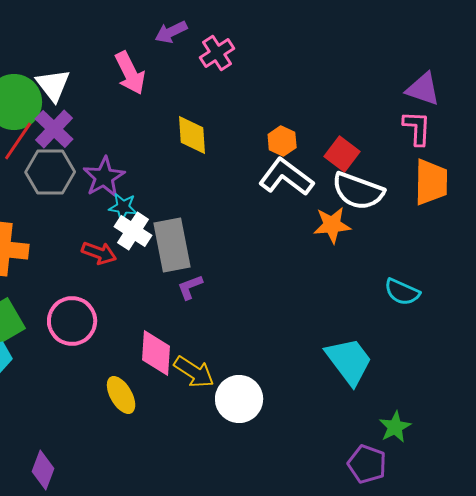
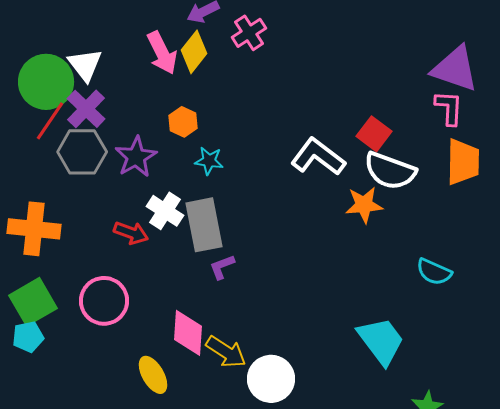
purple triangle: (423, 89) -> (455, 69), size x1.4
yellow diamond: (192, 135) -> (194, 52), moved, turned 42
orange hexagon: (282, 141) -> (183, 122), moved
cyan star: (123, 207) -> (209, 161), moved

